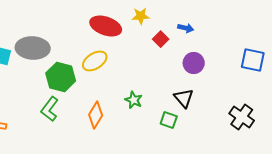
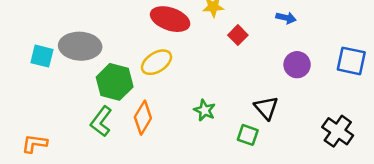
blue arrow: (186, 28) -> (286, 18), moved
purple circle: (194, 63) -> (297, 65), moved
orange diamond: (96, 115) -> (143, 118), moved

